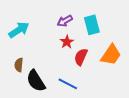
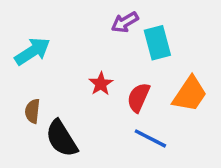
purple arrow: (65, 21) -> (125, 22), moved
red star: (67, 42) -> (101, 84), moved
blue line: (68, 84) -> (150, 138), moved

